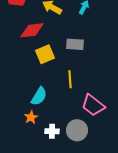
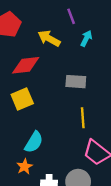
yellow square: (45, 54) -> (22, 99), moved
yellow line: (70, 79) -> (83, 118), moved

